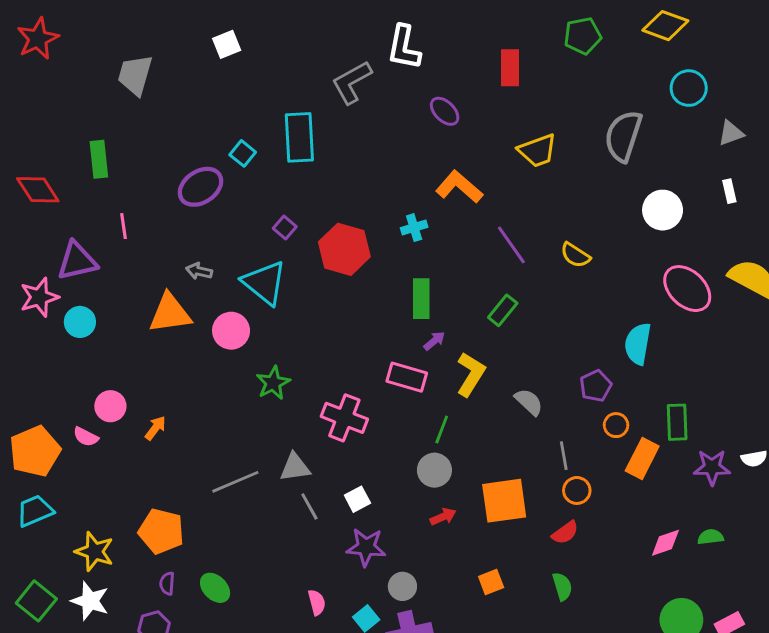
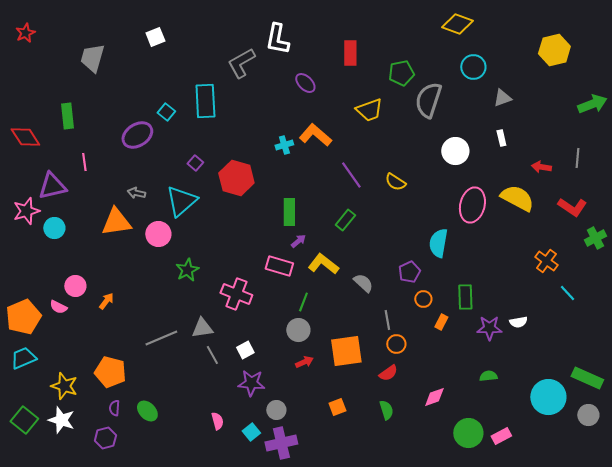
green pentagon: (583, 36) -> (401, 73), moved
red star: (38, 39) -> (25, 33), size x0.7
cyan cross: (414, 228) -> (284, 145), moved
cyan triangle: (264, 283) -> (181, 201), turned 40
pink ellipse: (687, 289) -> (472, 205), turned 60
yellow L-shape: (471, 374) -> (323, 264), turned -84
orange rectangle: (642, 459) -> (441, 322), size x0.6
pink diamond: (665, 543) -> (434, 397), moved

